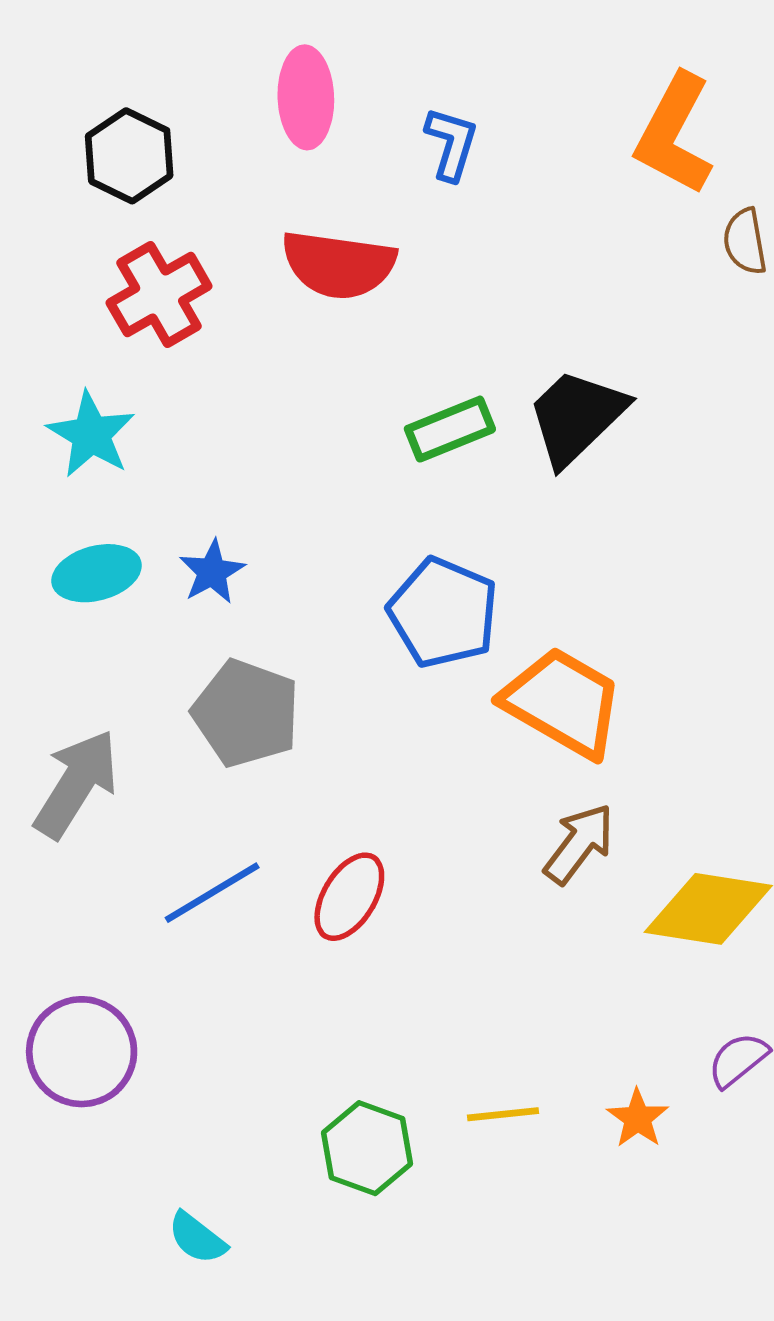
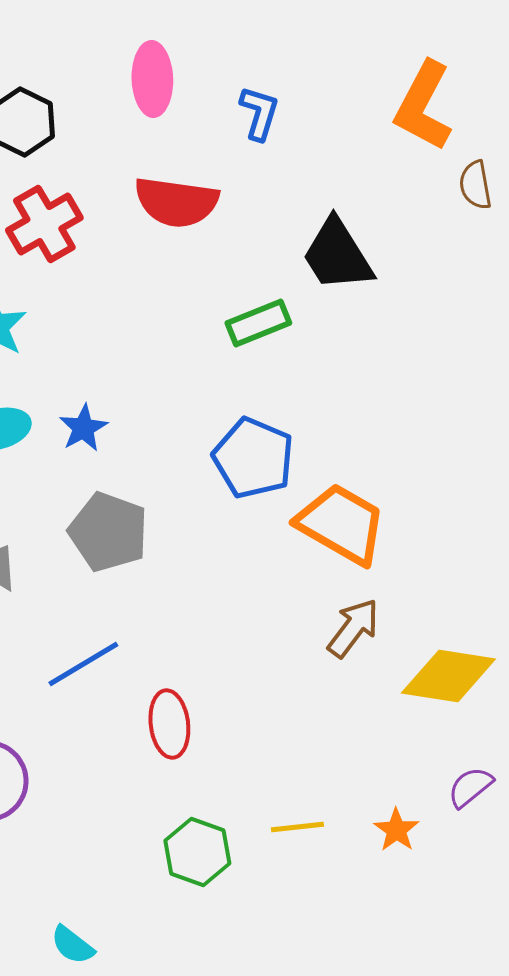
black trapezoid: (576, 417) -> (337, 255), moved, turned -78
red ellipse: (349, 897) -> (169, 724), moved, turned -38
cyan semicircle: (197, 1238) -> (72, 945), moved

